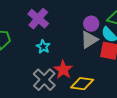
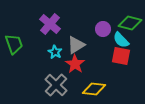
gray triangle: (89, 40) -> (76, 45), moved
red star: (63, 70) -> (75, 64), moved

